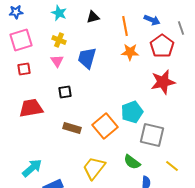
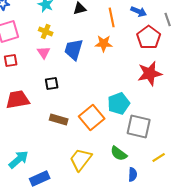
orange star: (130, 52) -> (104, 43), moved
yellow line: (172, 166) -> (159, 157), turned -72

